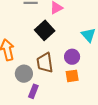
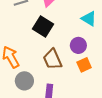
gray circle: (24, 74) -> (24, 81), moved

